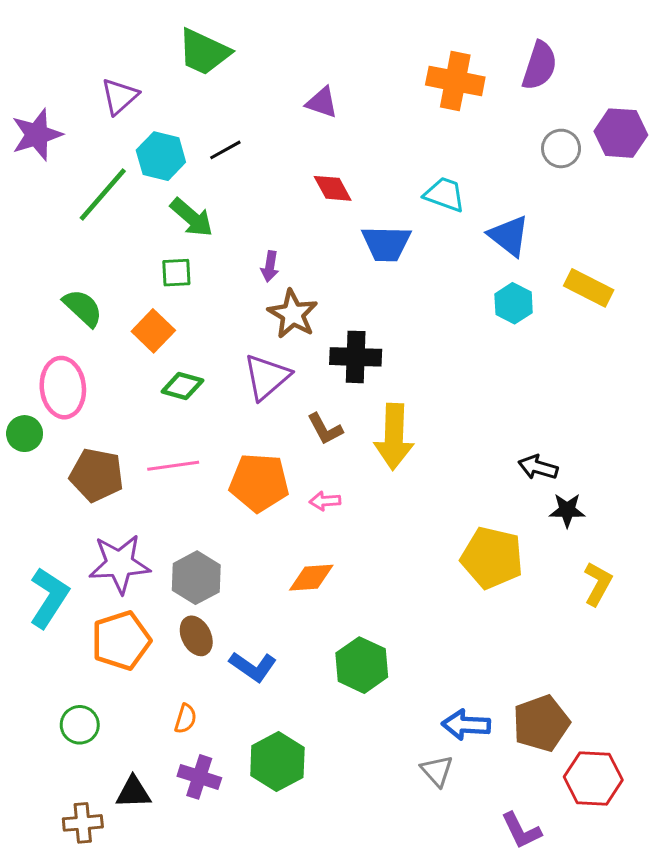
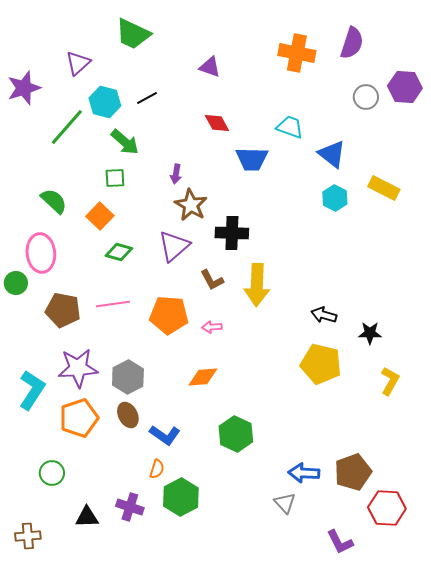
black arrow: (538, 467) -> (324, 315), moved
orange semicircle: (185, 719) -> (157, 469), moved
brown cross: (83, 823) -> (28, 536), moved

